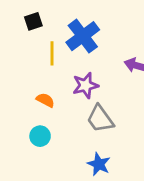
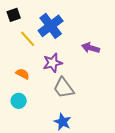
yellow line: (52, 53) -> (28, 39), turned -42

